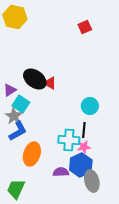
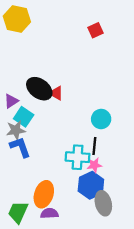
gray star: (14, 116) -> (16, 130), turned 30
blue L-shape: (18, 131) -> (20, 147), turned -80
orange ellipse: (32, 154) -> (44, 194), moved
purple semicircle: (61, 172) -> (49, 213), moved

